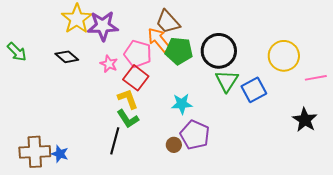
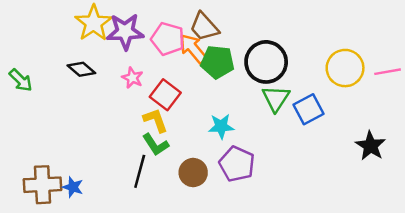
green arrow: (17, 52) -> (21, 80), moved
pink pentagon: (138, 54) -> (168, 39), moved
pink line: (316, 78) -> (388, 72), moved
brown circle: (174, 145) -> (193, 173), moved, size x1.5

